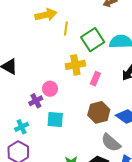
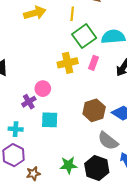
yellow line: (66, 28) -> (72, 14), moved
pink rectangle: (95, 79) -> (94, 63), moved
cyan cross: (22, 127) -> (16, 129), turned 32

